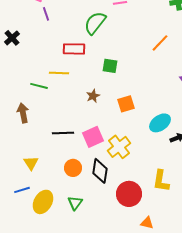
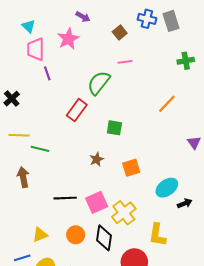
red rectangle: (74, 49) -> (77, 110), turned -55
yellow line: (59, 73) -> (19, 135), moved
yellow triangle: (31, 163) -> (40, 235), moved, turned 42
yellow L-shape: (161, 181) -> (157, 235), moved

